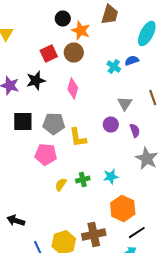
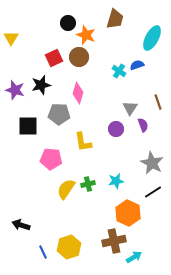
gray pentagon: (54, 124) -> (59, 114), moved
purple semicircle: (135, 131) -> (143, 125), moved
yellow semicircle: (61, 185) -> (66, 189), size x1.5
black line: (137, 233) -> (153, 192), moved
brown cross: (94, 235) -> (114, 241), moved

